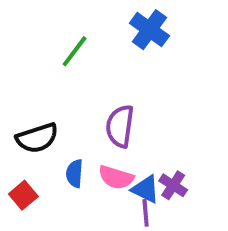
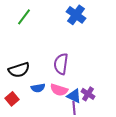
green line: (75, 51) -> (24, 17), moved
blue semicircle: (75, 173) -> (38, 88), turned -104

